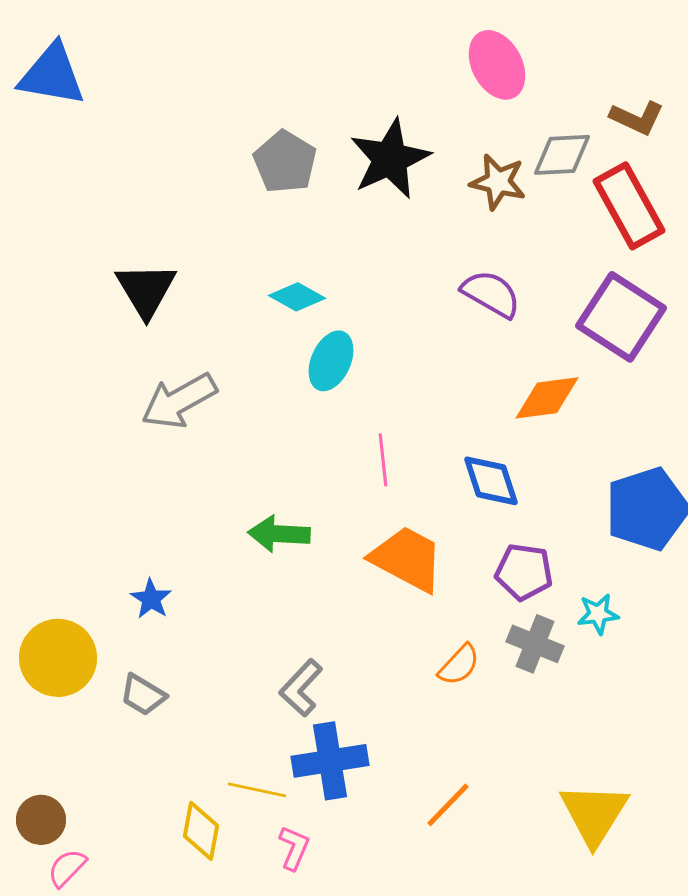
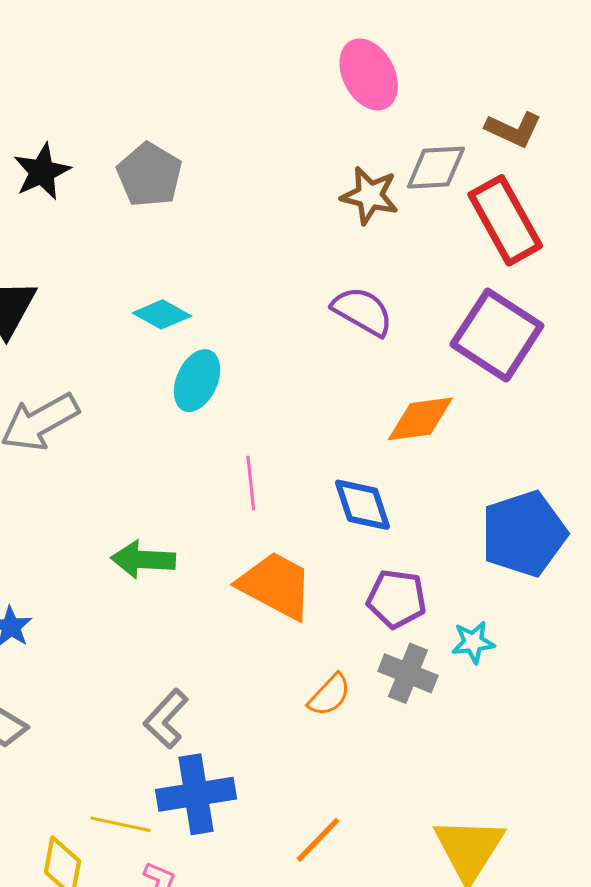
black star: (390, 159) -> (42, 172), moved, size x0.7

